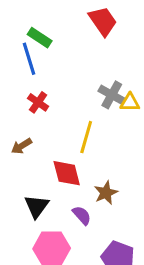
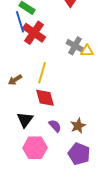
red cross: (38, 102) -> (34, 33), moved, size x1.6
yellow line: (86, 137) -> (42, 73), moved
brown star: (106, 193) -> (78, 126), moved

